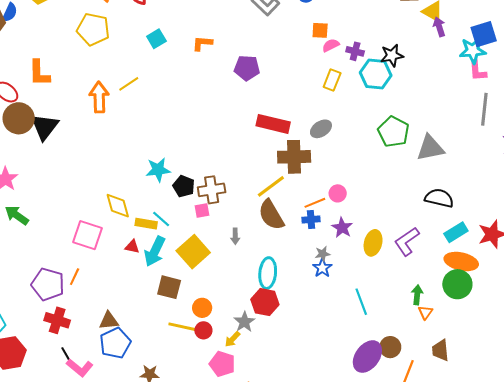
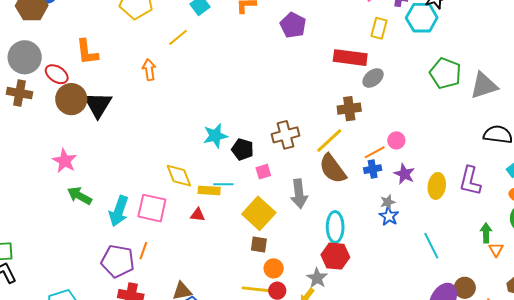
purple pentagon: (247, 68) -> (293, 25), turned 30
yellow line: (129, 84) -> (178, 37), moved
orange arrow: (99, 97) -> (149, 70), size x0.7
red rectangle: (273, 124) -> (350, 58), moved
brown cross: (294, 157) -> (349, 109), size x0.7
brown cross: (212, 190) -> (286, 135), moved
cyan line: (161, 219) -> (223, 184), turned -36
gray arrow: (235, 236) -> (299, 194), size x1.8
purple L-shape: (407, 241) -> (470, 181), turned -36
cyan arrow: (155, 251) -> (119, 211), moved
brown square: (169, 287) -> (259, 244), moved, size x0.7

